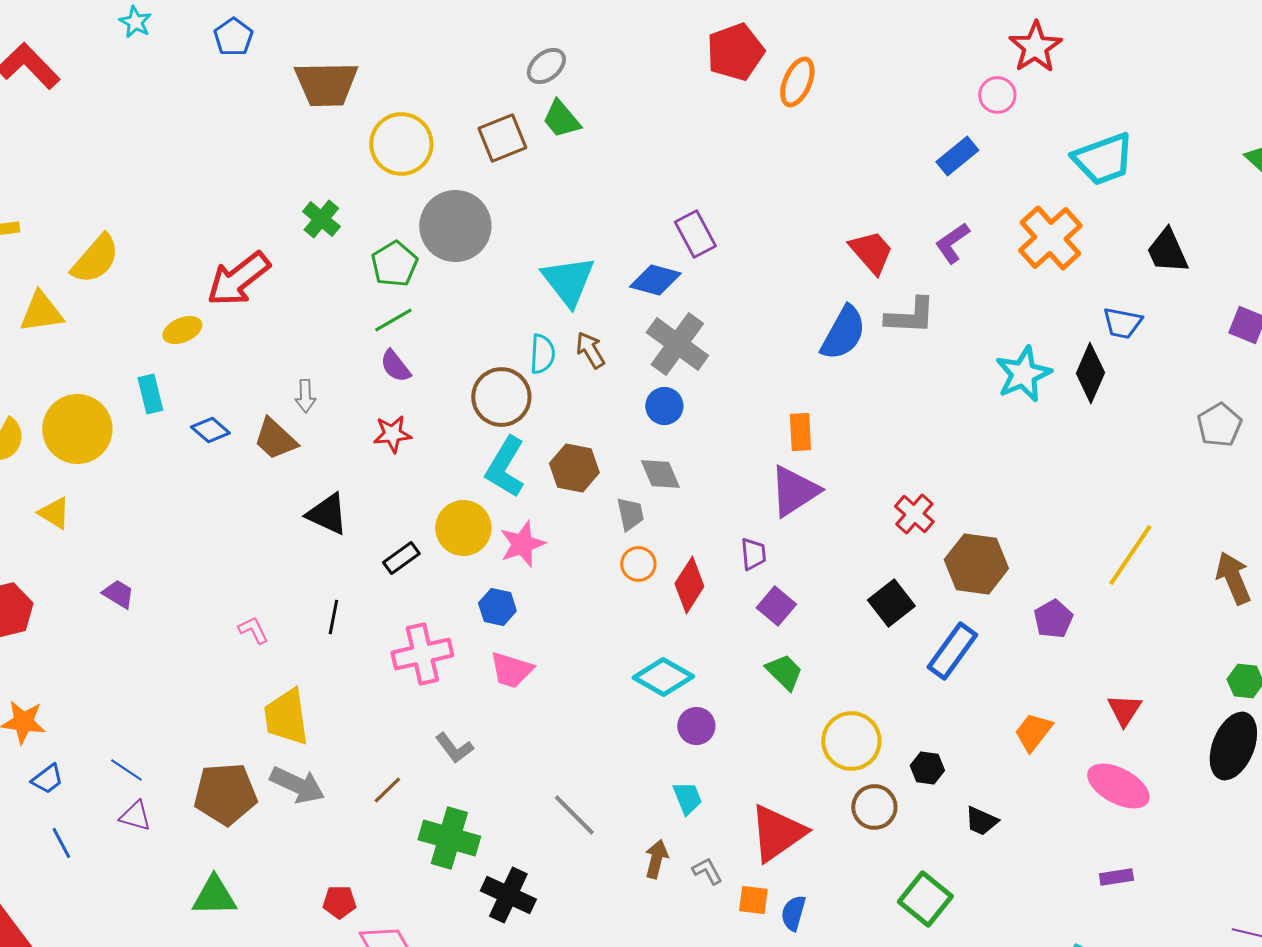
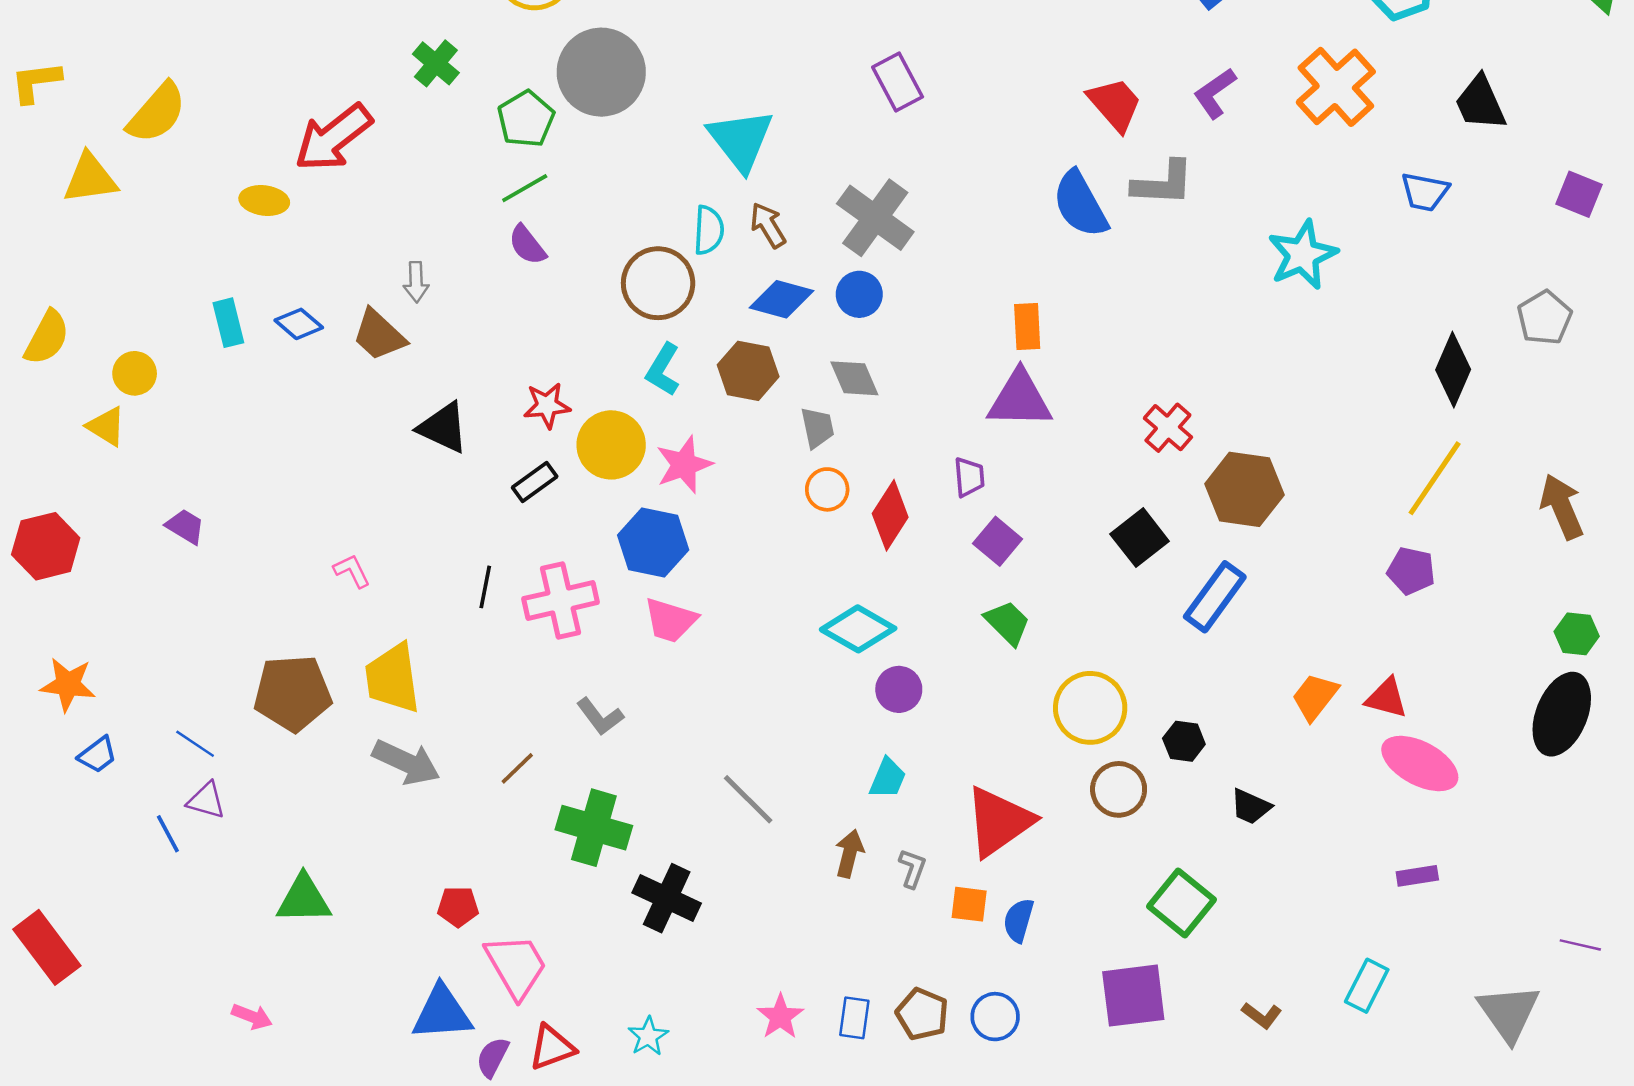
blue diamond: (655, 280) -> (782, 299), moved
yellow ellipse: (182, 330) -> (264, 200), turned 30
blue semicircle: (843, 333) -> (1080, 204), turned 122
black diamond: (1090, 373) -> (1453, 370), moved
cyan rectangle: (150, 394) -> (228, 323), moved
yellow circle: (77, 429) -> (135, 373), moved, size x0.5
red star: (392, 434) -> (547, 405), moved
cyan L-shape: (505, 467) -> (663, 370), size x0.7
purple triangle: (794, 491) -> (1020, 399), turned 34
blue hexagon: (497, 607) -> (653, 542), size x1.5
black line: (333, 617) -> (485, 587), moved
purple pentagon: (1053, 619) -> (1411, 571), moved, turned -30
red triangle: (1124, 710) -> (1386, 698), moved, turned -48
brown pentagon: (225, 794) -> (293, 693), moved
cyan trapezoid: (687, 798) -> (888, 778), turned 45
blue line: (61, 843) -> (168, 834), moved
gray L-shape: (707, 871) -> (912, 868), turned 48

